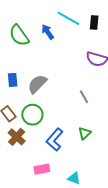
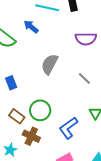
gray semicircle: (37, 84) -> (50, 64), moved
blue L-shape: (55, 140) -> (68, 128), turned 30

